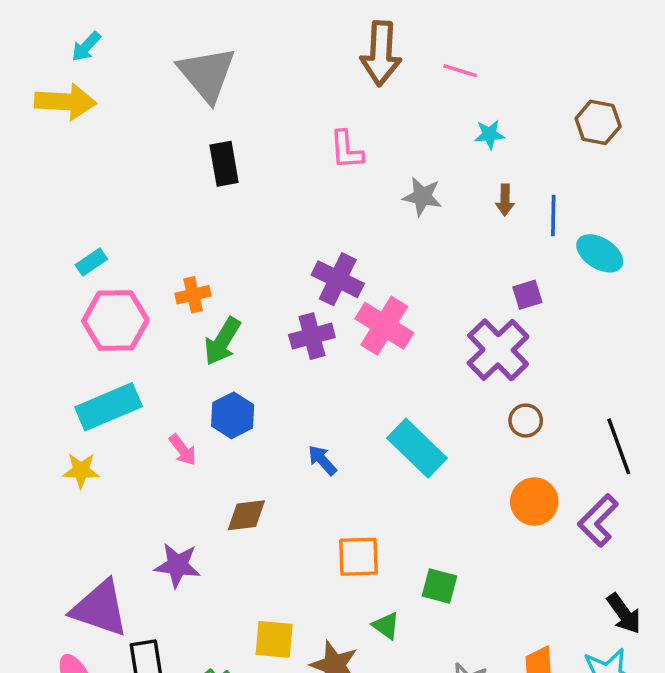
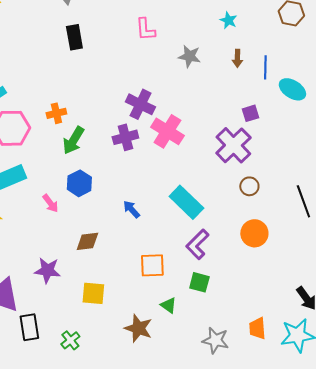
cyan star: (489, 134) -> (228, 20), turned 30
purple L-shape: (598, 520) -> (197, 244), moved
yellow square: (274, 639) -> (93, 293), moved

